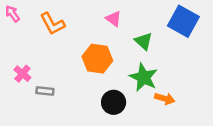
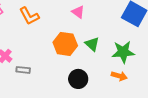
green triangle: (143, 41) -> (92, 44), moved
green star: (143, 77) -> (123, 52), moved, turned -30

